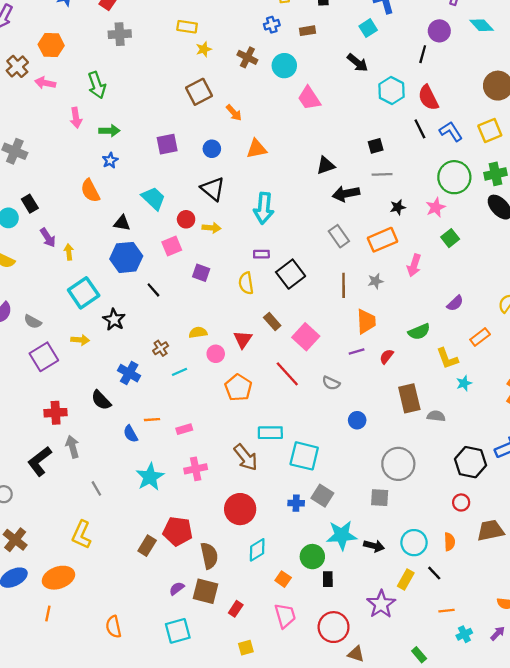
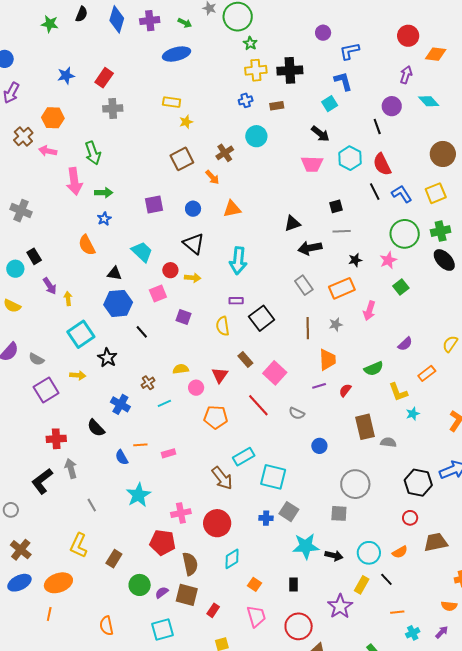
black line: (423, 54) -> (377, 126), turned -35
brown cross: (247, 57) -> (225, 153), moved, turned 30
pink trapezoid: (309, 98) -> (312, 164), moved, turned -55
pink arrow: (76, 118) -> (74, 181), size x1.5
orange pentagon: (238, 388) -> (216, 417), turned -30
cyan rectangle: (270, 433) -> (244, 457), turned -30
pink cross: (196, 469) -> (181, 513), moved
orange semicircle: (449, 542) -> (400, 552), turned 63
brown rectangle: (147, 546) -> (114, 559), moved
green circle: (312, 557) -> (140, 585), moved

